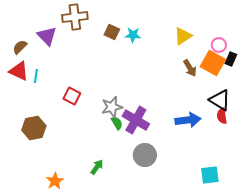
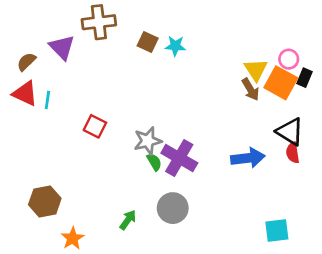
yellow triangle: (183, 36) -> (256, 70), moved, turned -30
brown hexagon: (34, 128) -> (45, 201), moved
gray circle: (145, 155) -> (173, 208), moved

